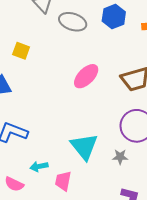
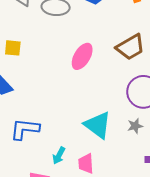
cyan arrow: (39, 166) -> (59, 156), turned -36

